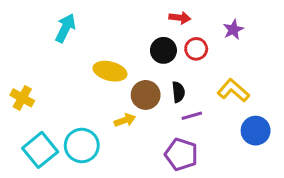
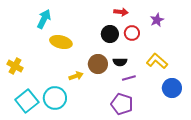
yellow ellipse: (110, 71) -> (61, 42), moved
black semicircle: (178, 92) -> (120, 62), turned 96
yellow arrow: (125, 120) -> (76, 76), moved

